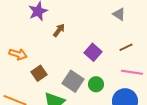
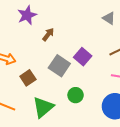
gray square: (73, 81) -> (59, 66), moved
green circle: (96, 84) -> (76, 95), moved

